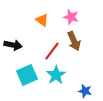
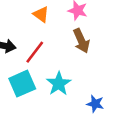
red line: (52, 51) -> (35, 52), moved

